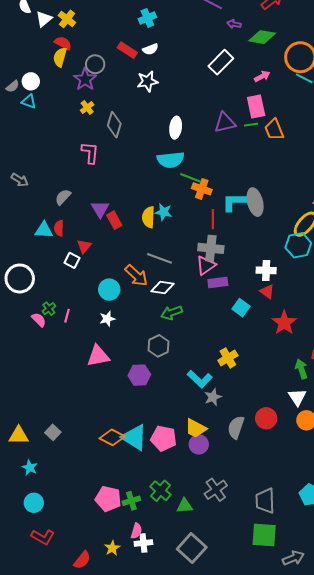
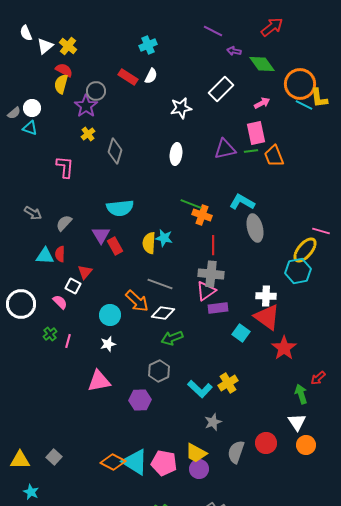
green diamond: (262, 37) -> (262, 64), turned 44
white semicircle: (150, 49) -> (151, 76), turned -42
white star: (147, 81) -> (181, 108), moved
pink L-shape: (90, 153) -> (65, 167), moved
cyan semicircle: (171, 160) -> (120, 208), moved
gray arrow: (20, 180) -> (33, 213), moved
cyan L-shape: (234, 202) -> (242, 202), moved, turned 30
red triangle: (267, 292) -> (267, 317), size x1.8
pink semicircle: (39, 320) -> (60, 302), moved
cyan L-shape: (200, 379) -> (200, 389), moved

